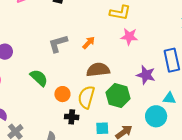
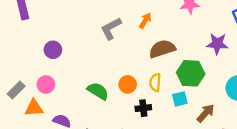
green semicircle: (39, 78) -> (98, 91), moved
yellow semicircle: (86, 97) -> (155, 82), size x0.7
cyan square: (102, 128) -> (180, 99), moved

